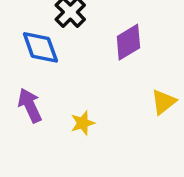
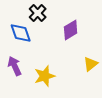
yellow star: (83, 123) -> (45, 76), size x1.5

